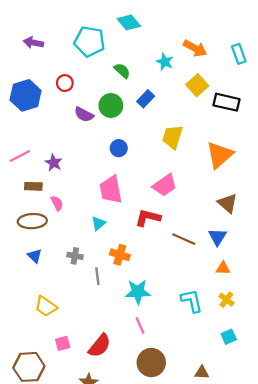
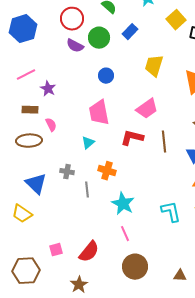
red circle: (65, 83) -> (72, 19), moved, size x1.5
pink line: (20, 156) -> (26, 75), moved
brown line: (184, 239) -> (164, 142), moved, turned 60
blue triangle: (35, 256) -> (36, 184), moved, size x1.6
cyan star: (138, 292) -> (123, 204), turned 30
yellow trapezoid: (46, 306) -> (22, 214), moved

